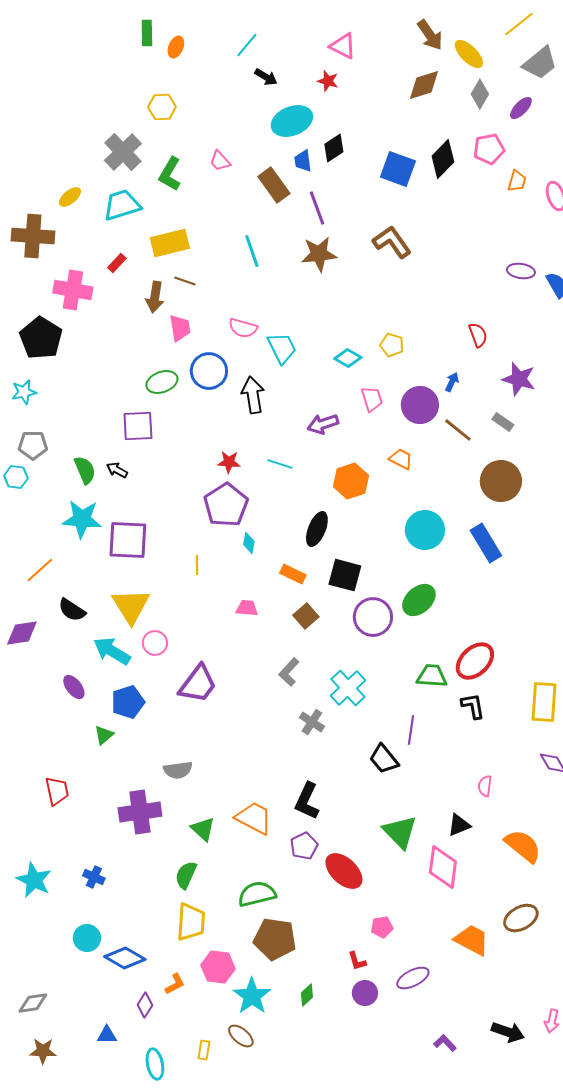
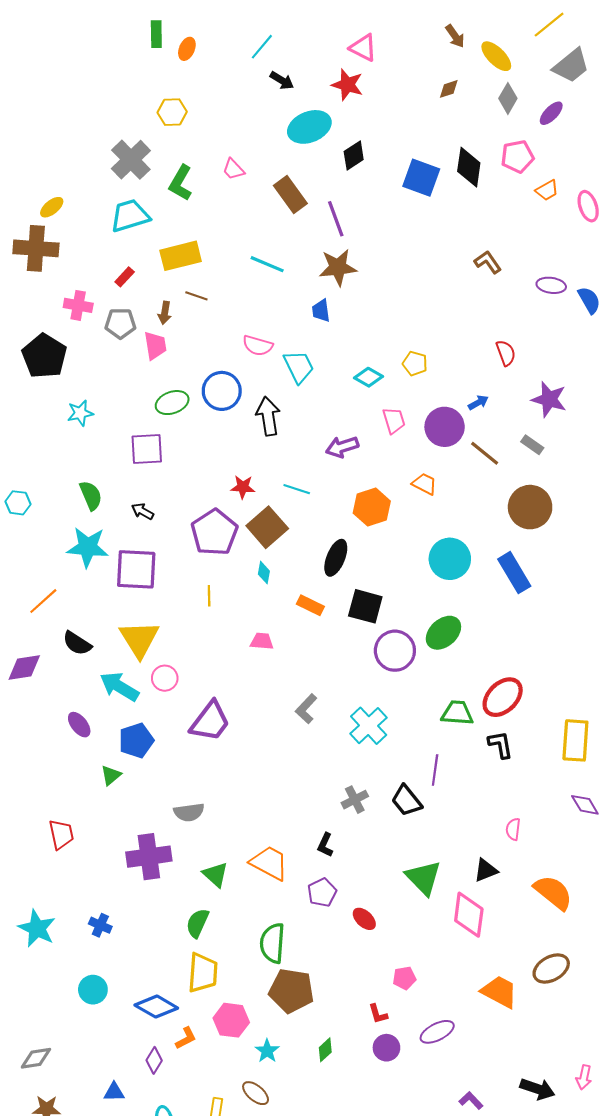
brown arrow: (430, 35) -> (455, 36), size x0.7
red star: (328, 81) -> (347, 85), size x1.4
brown diamond: (424, 85) -> (449, 89), size x0.6
black diamond: (443, 159) -> (469, 167), turned -36
blue trapezoid: (303, 161) -> (321, 311), moved
orange trapezoid: (517, 181) -> (547, 190), turned 45
yellow ellipse: (70, 197) -> (52, 207), moved
brown L-shape: (392, 242) -> (488, 262), moved, size x0.7
cyan line: (252, 251) -> (267, 264), turned -48
pink cross: (73, 290) -> (78, 305), size x0.7
brown arrow: (155, 297) -> (165, 313), size x0.7
pink trapezoid: (180, 328) -> (155, 346), moved
blue arrow: (452, 382) -> (478, 403), turned 36
cyan star: (24, 392) -> (80, 413), moved
gray pentagon: (33, 445) -> (120, 323), moved
black arrow: (117, 470) -> (143, 511), moved
purple pentagon: (226, 505) -> (214, 532), moved
brown square: (306, 616) -> (267, 527), moved, size x1.5
gray cross: (312, 722) -> (355, 800), moved, turned 30
black L-shape: (307, 801) -> (325, 845), size x0.6
red ellipse: (344, 871) -> (364, 919), size x0.6
green semicircle: (257, 894) -> (272, 943), turned -72
blue diamond: (125, 958) -> (156, 1007), moved
cyan star: (252, 996) -> (267, 1051), size x0.6

